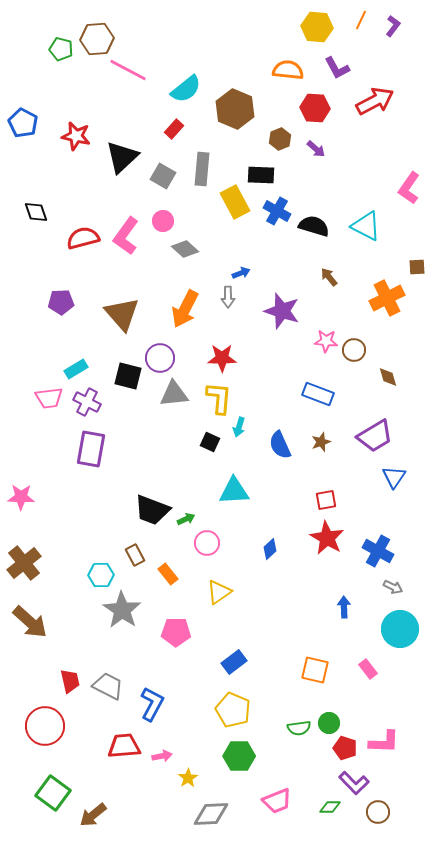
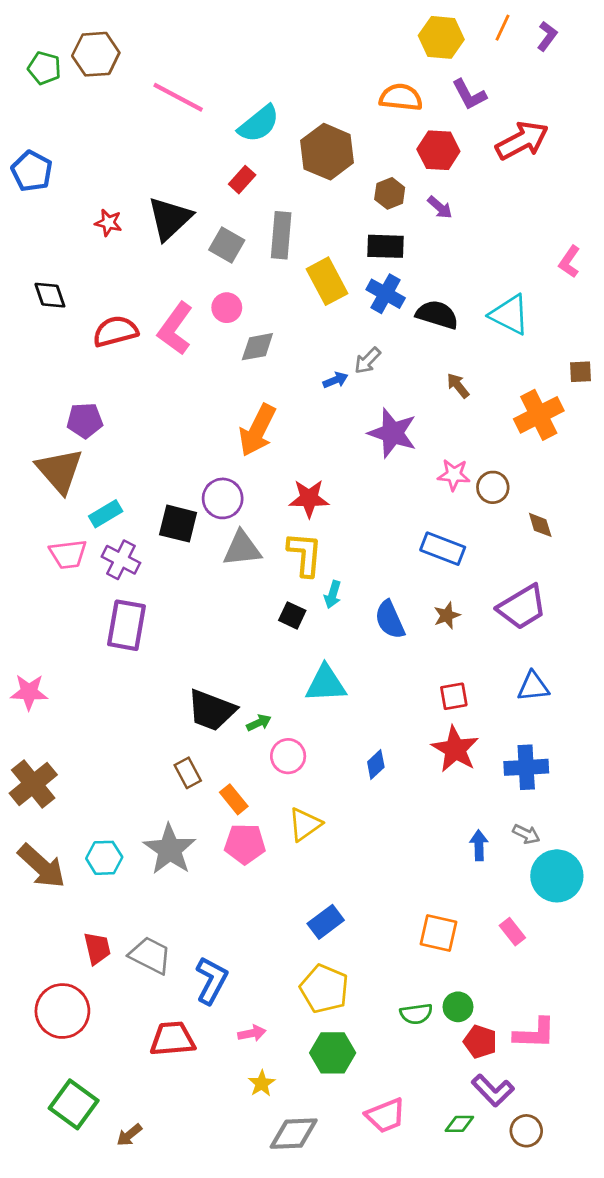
brown hexagon: (97, 39) -> (96, 54), moved
green pentagon: (61, 49) -> (44, 68), moved
red star: (76, 136) -> (108, 223), moved, size x0.7
black rectangle: (261, 175) -> (386, 246), moved
pink L-shape: (409, 188) -> (569, 262), size x0.7
gray diamond: (185, 249) -> (257, 347), turned -52
gray arrow: (228, 297) -> (367, 361), moved, turned 45
brown triangle: (122, 314) -> (60, 471), moved
blue triangle: (394, 477) -> (533, 686), moved, turned 50
blue cross: (378, 551) -> (526, 767), turned -32
cyan hexagon: (101, 575) -> (104, 858), moved
gray arrow: (393, 587) -> (526, 834), moved
pink pentagon: (176, 632) -> (245, 844), moved
pink arrow: (162, 756) -> (252, 1033), moved
brown arrow: (93, 815) -> (129, 1135), size x0.7

